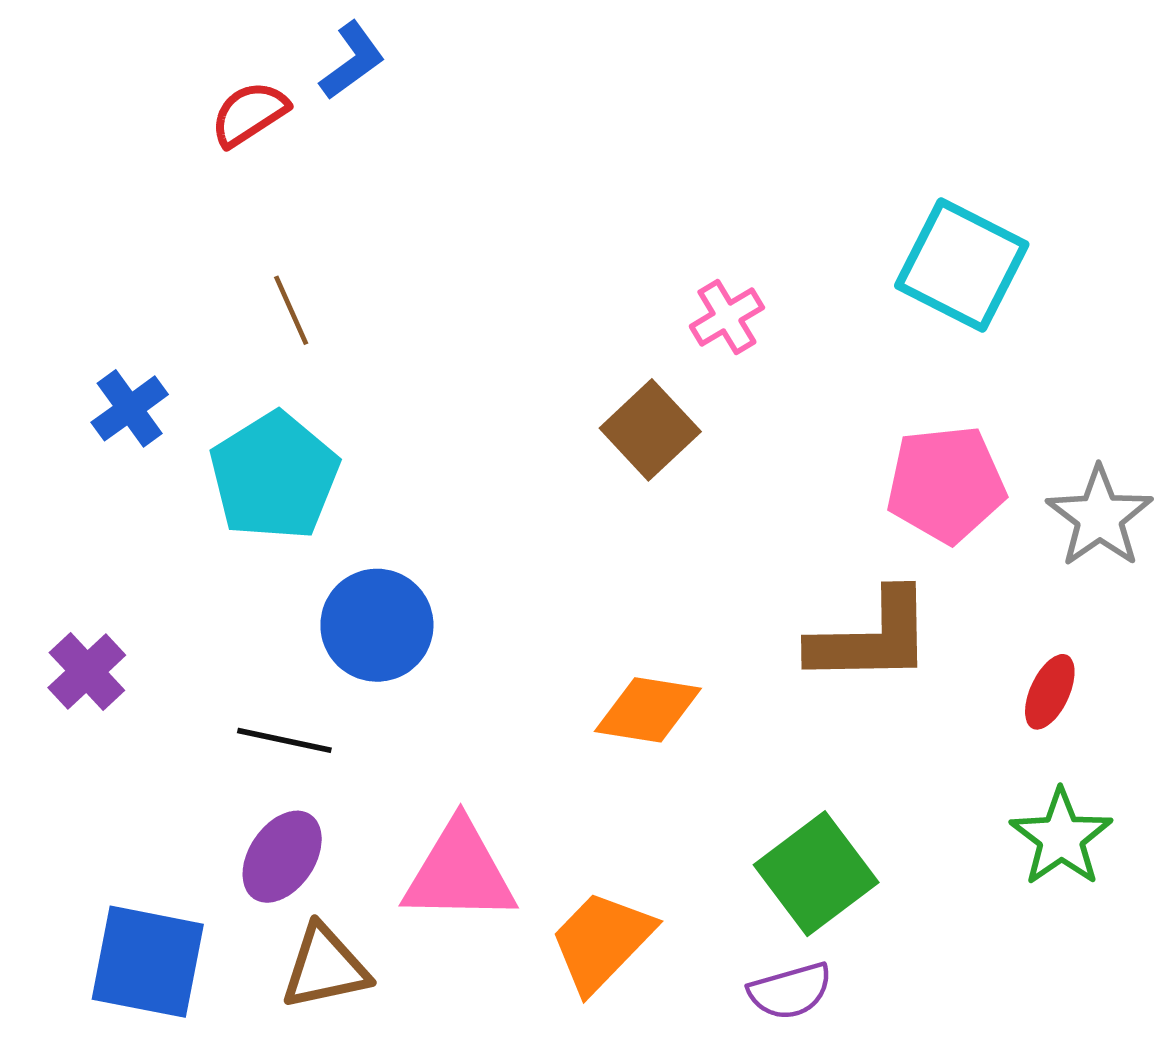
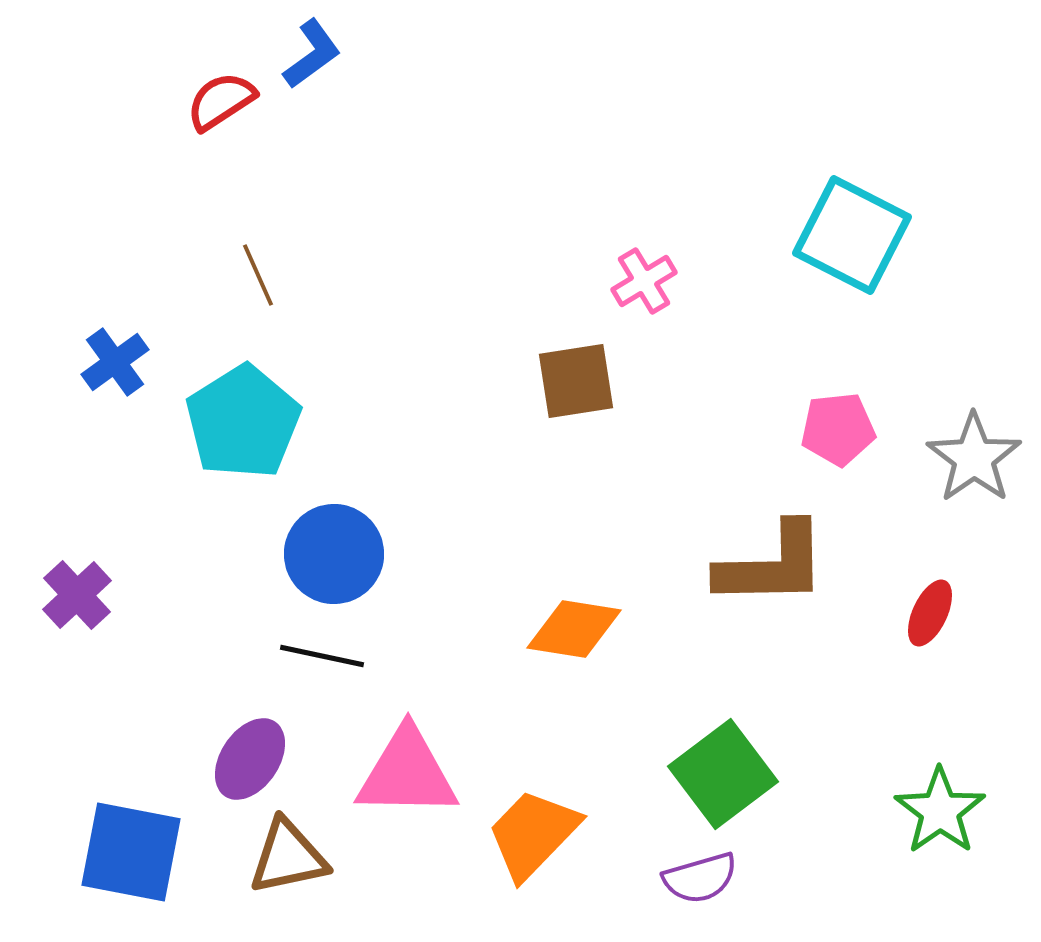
brown square: (650, 430) -> (576, 381), turned 34
pink pentagon: (946, 484) -> (838, 429), size x0.7
black line: (284, 740) -> (322, 656), moved
green star: (1061, 837) -> (940, 811), moved

